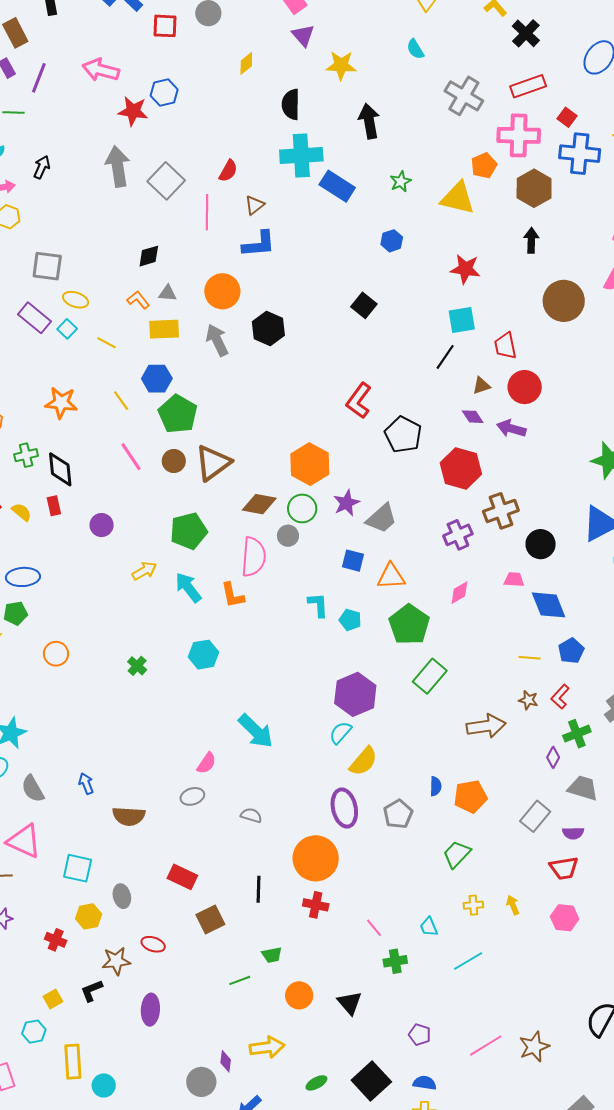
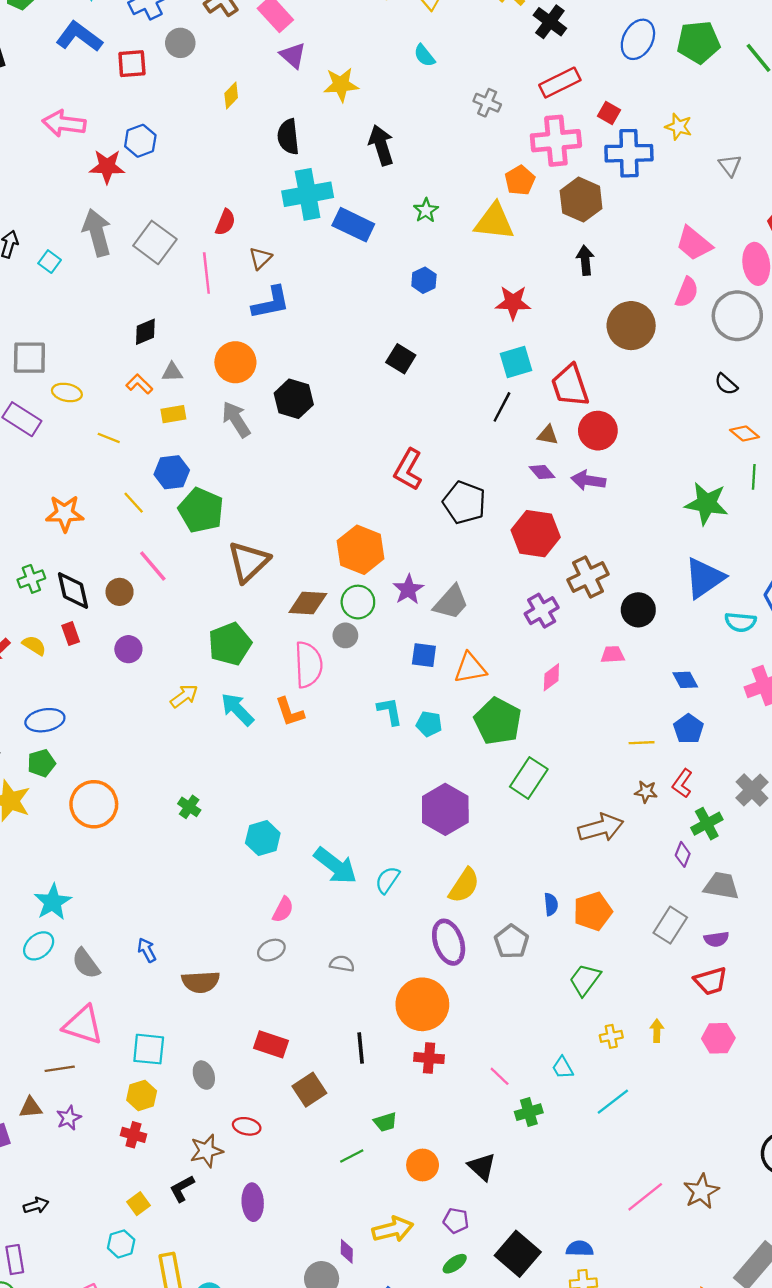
gray cross: (464, 96) -> (487, 103), size x0.6
cyan square: (67, 329) -> (50, 262), moved
yellow rectangle: (164, 329) -> (173, 414), size x0.7
red trapezoid: (505, 346) -> (570, 386), size x1.4
brown triangle: (481, 386) -> (548, 435), turned 36
brown circle: (174, 461) -> (120, 592), moved
blue diamond: (549, 605) -> (685, 680), moved, size x0.6
orange circle: (56, 654) -> (94, 804), size x1.6
cyan hexagon: (203, 655) -> (263, 838), moved
cyan semicircle: (340, 733) -> (387, 880), moved
yellow arrow: (513, 905) -> (657, 1031), turned 30
yellow hexagon: (89, 916) -> (142, 1095), moved
purple pentagon: (420, 1035) -> (456, 1221), moved

